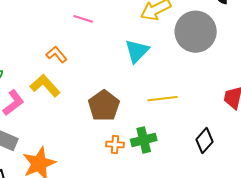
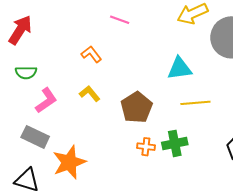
cyan triangle: (137, 51) -> (179, 68), moved, turned 36
yellow L-shape: (45, 86) -> (90, 94), moved, size x0.7

